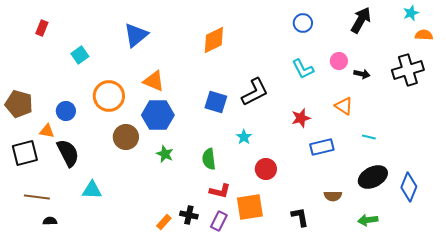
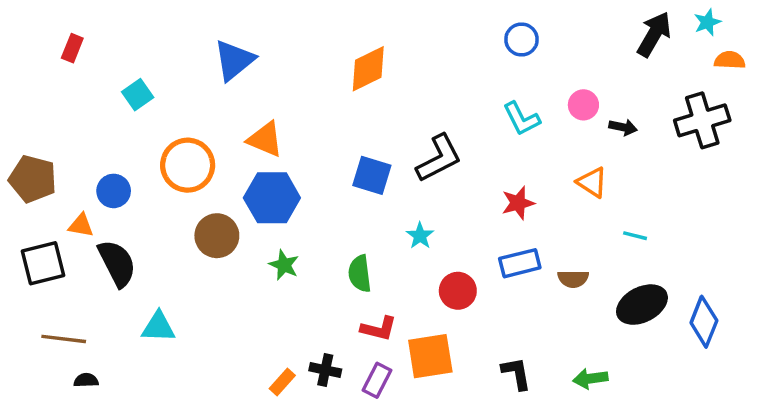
black arrow: (361, 20) -> (654, 34), moved
blue rectangle: (322, 147) -> (520, 263), moved
brown semicircle: (333, 196) -> (573, 279), moved
green arrow: (368, 220) -> (590, 379), moved

